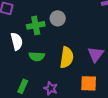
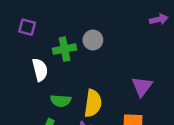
green semicircle: (37, 56) -> (61, 101), moved
yellow semicircle: (67, 57) -> (93, 103), moved

